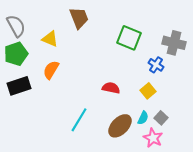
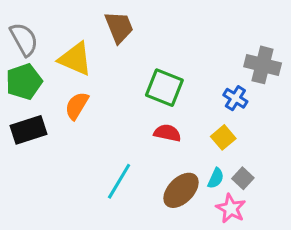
green square: (129, 38) -> (164, 88), moved
yellow triangle: (50, 39) -> (75, 59), size x1.4

